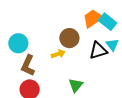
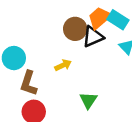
brown circle: (69, 38) -> (75, 29), moved
black triangle: (98, 51) -> (93, 37), moved

